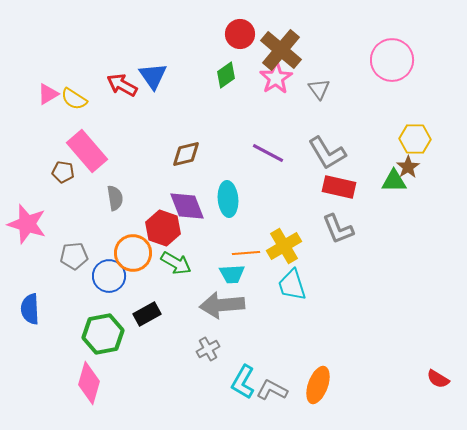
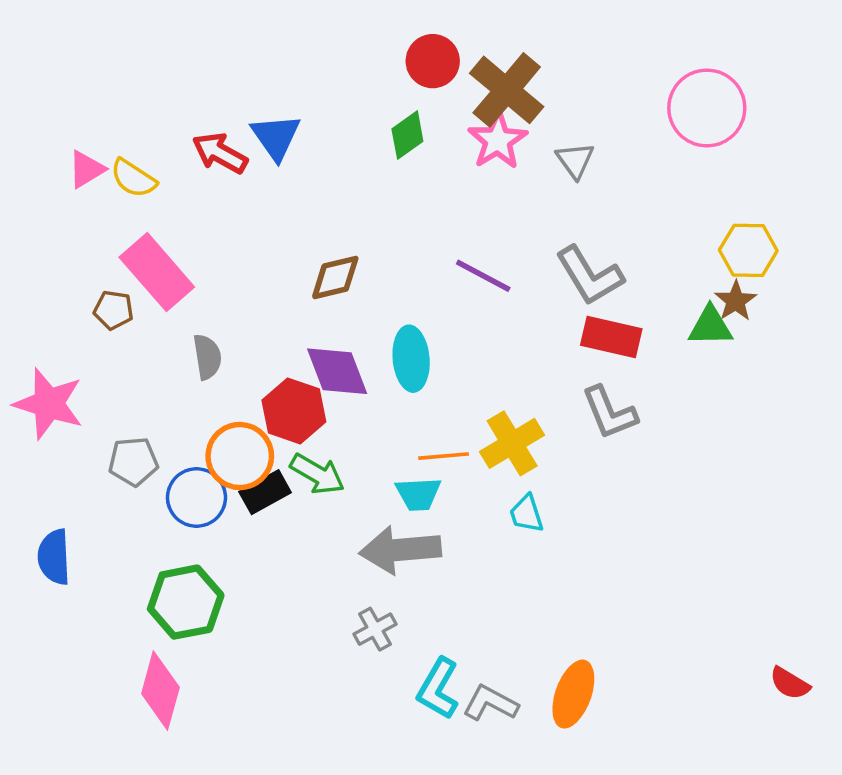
cyan trapezoid: (292, 285) -> (526, 514), size x0.7
black rectangle: (147, 314) -> (265, 492), moved

